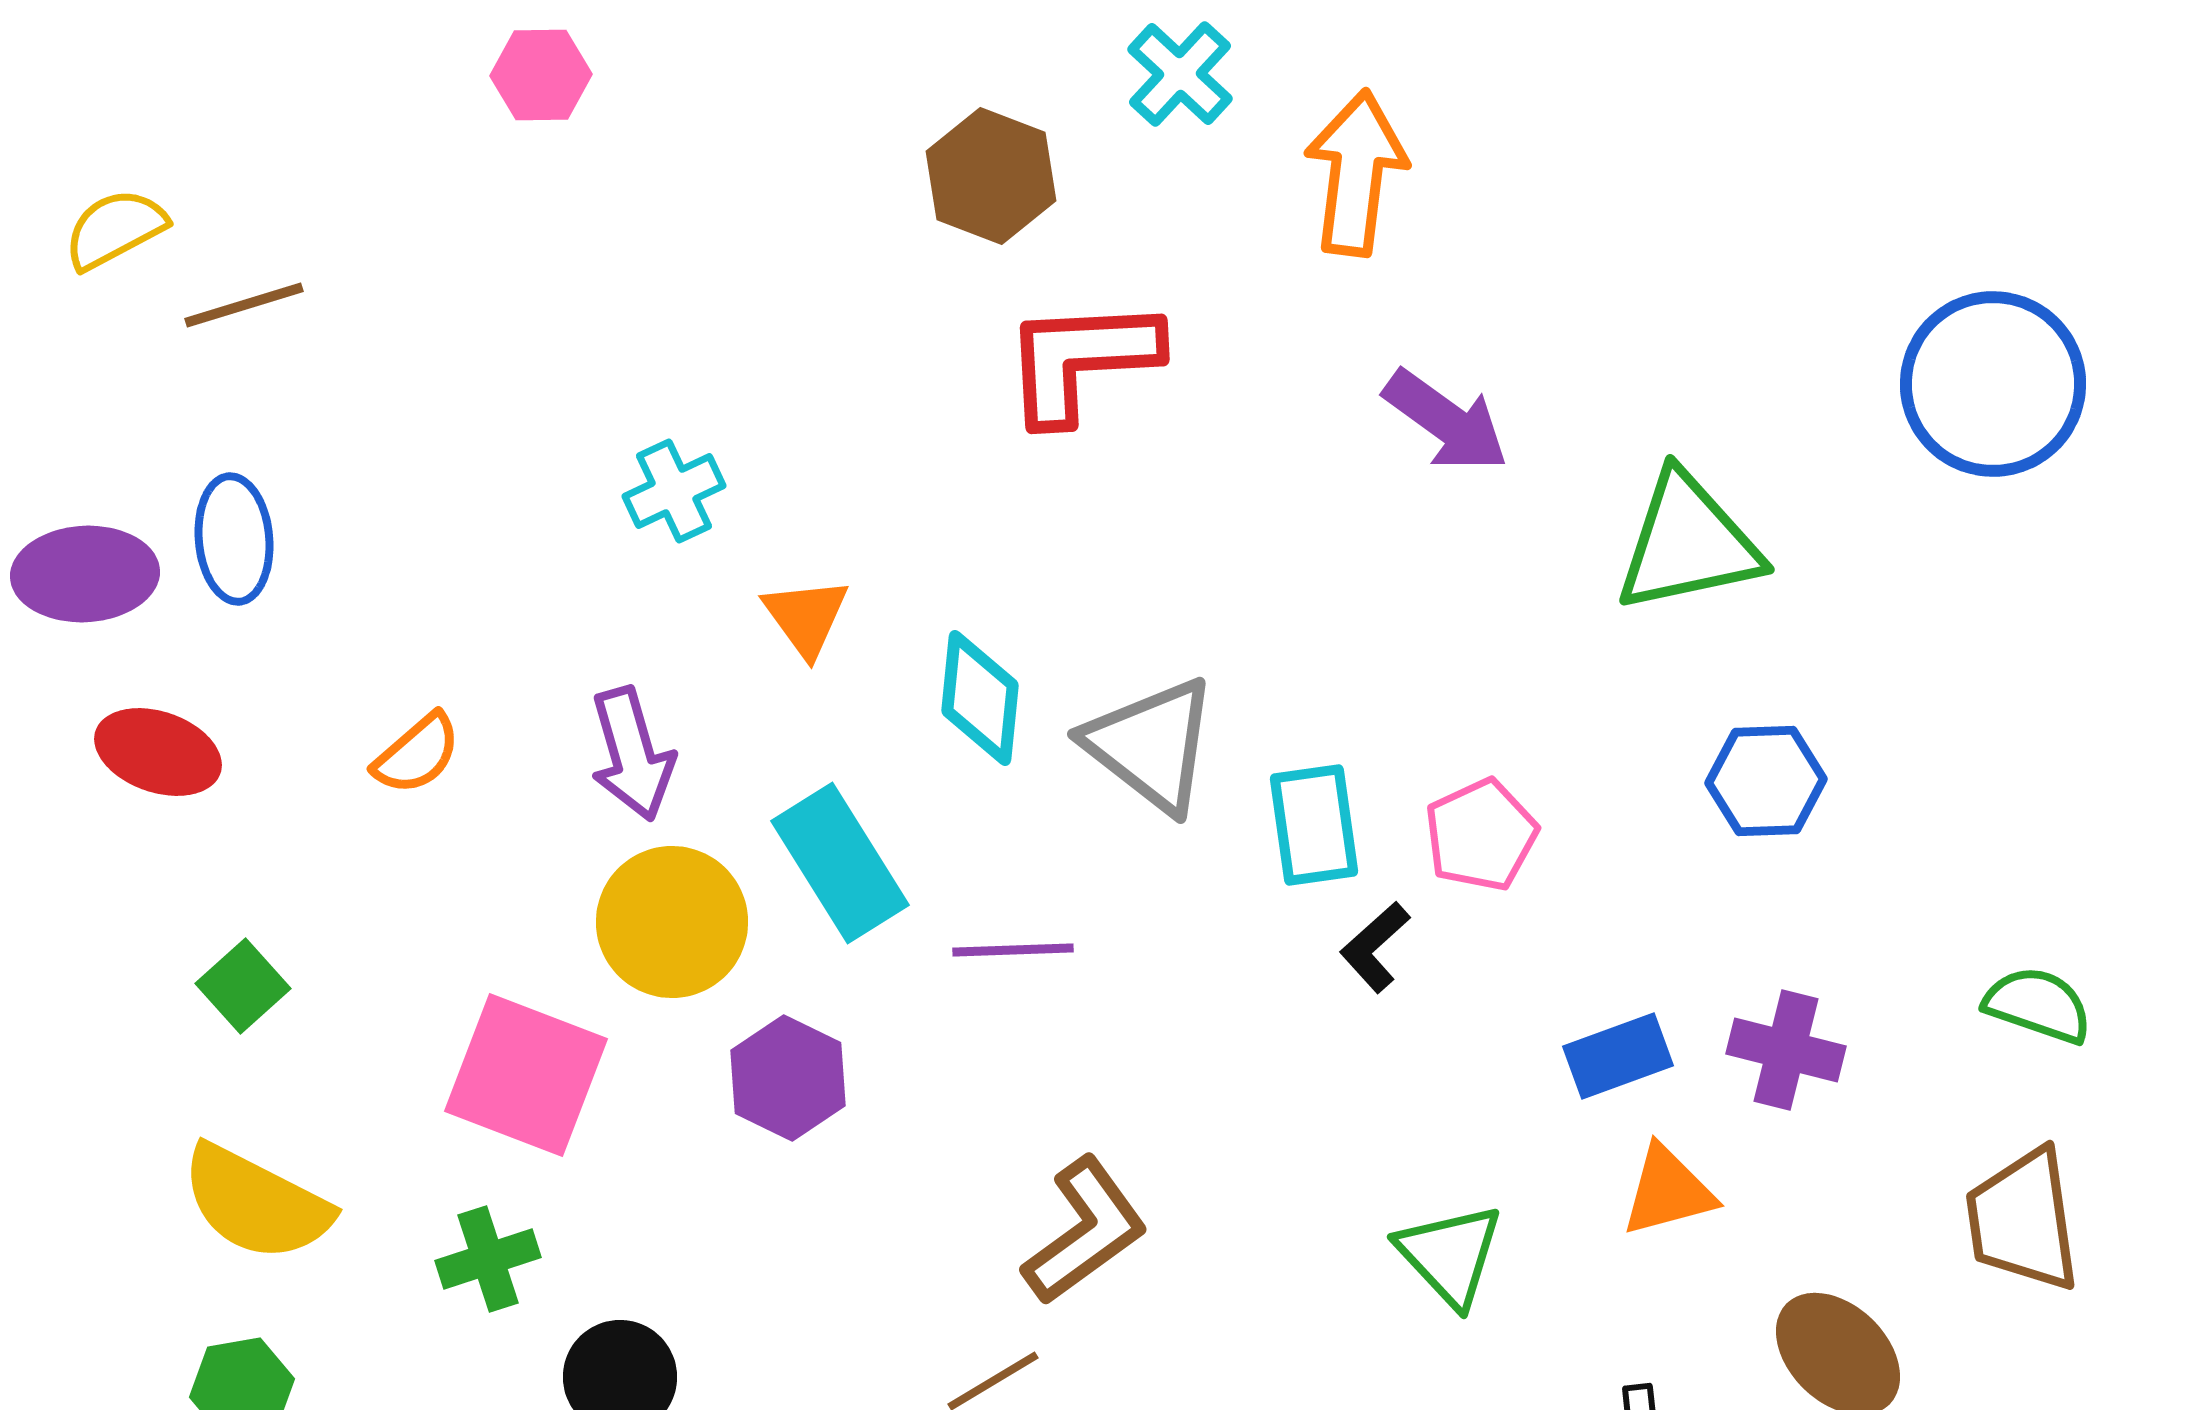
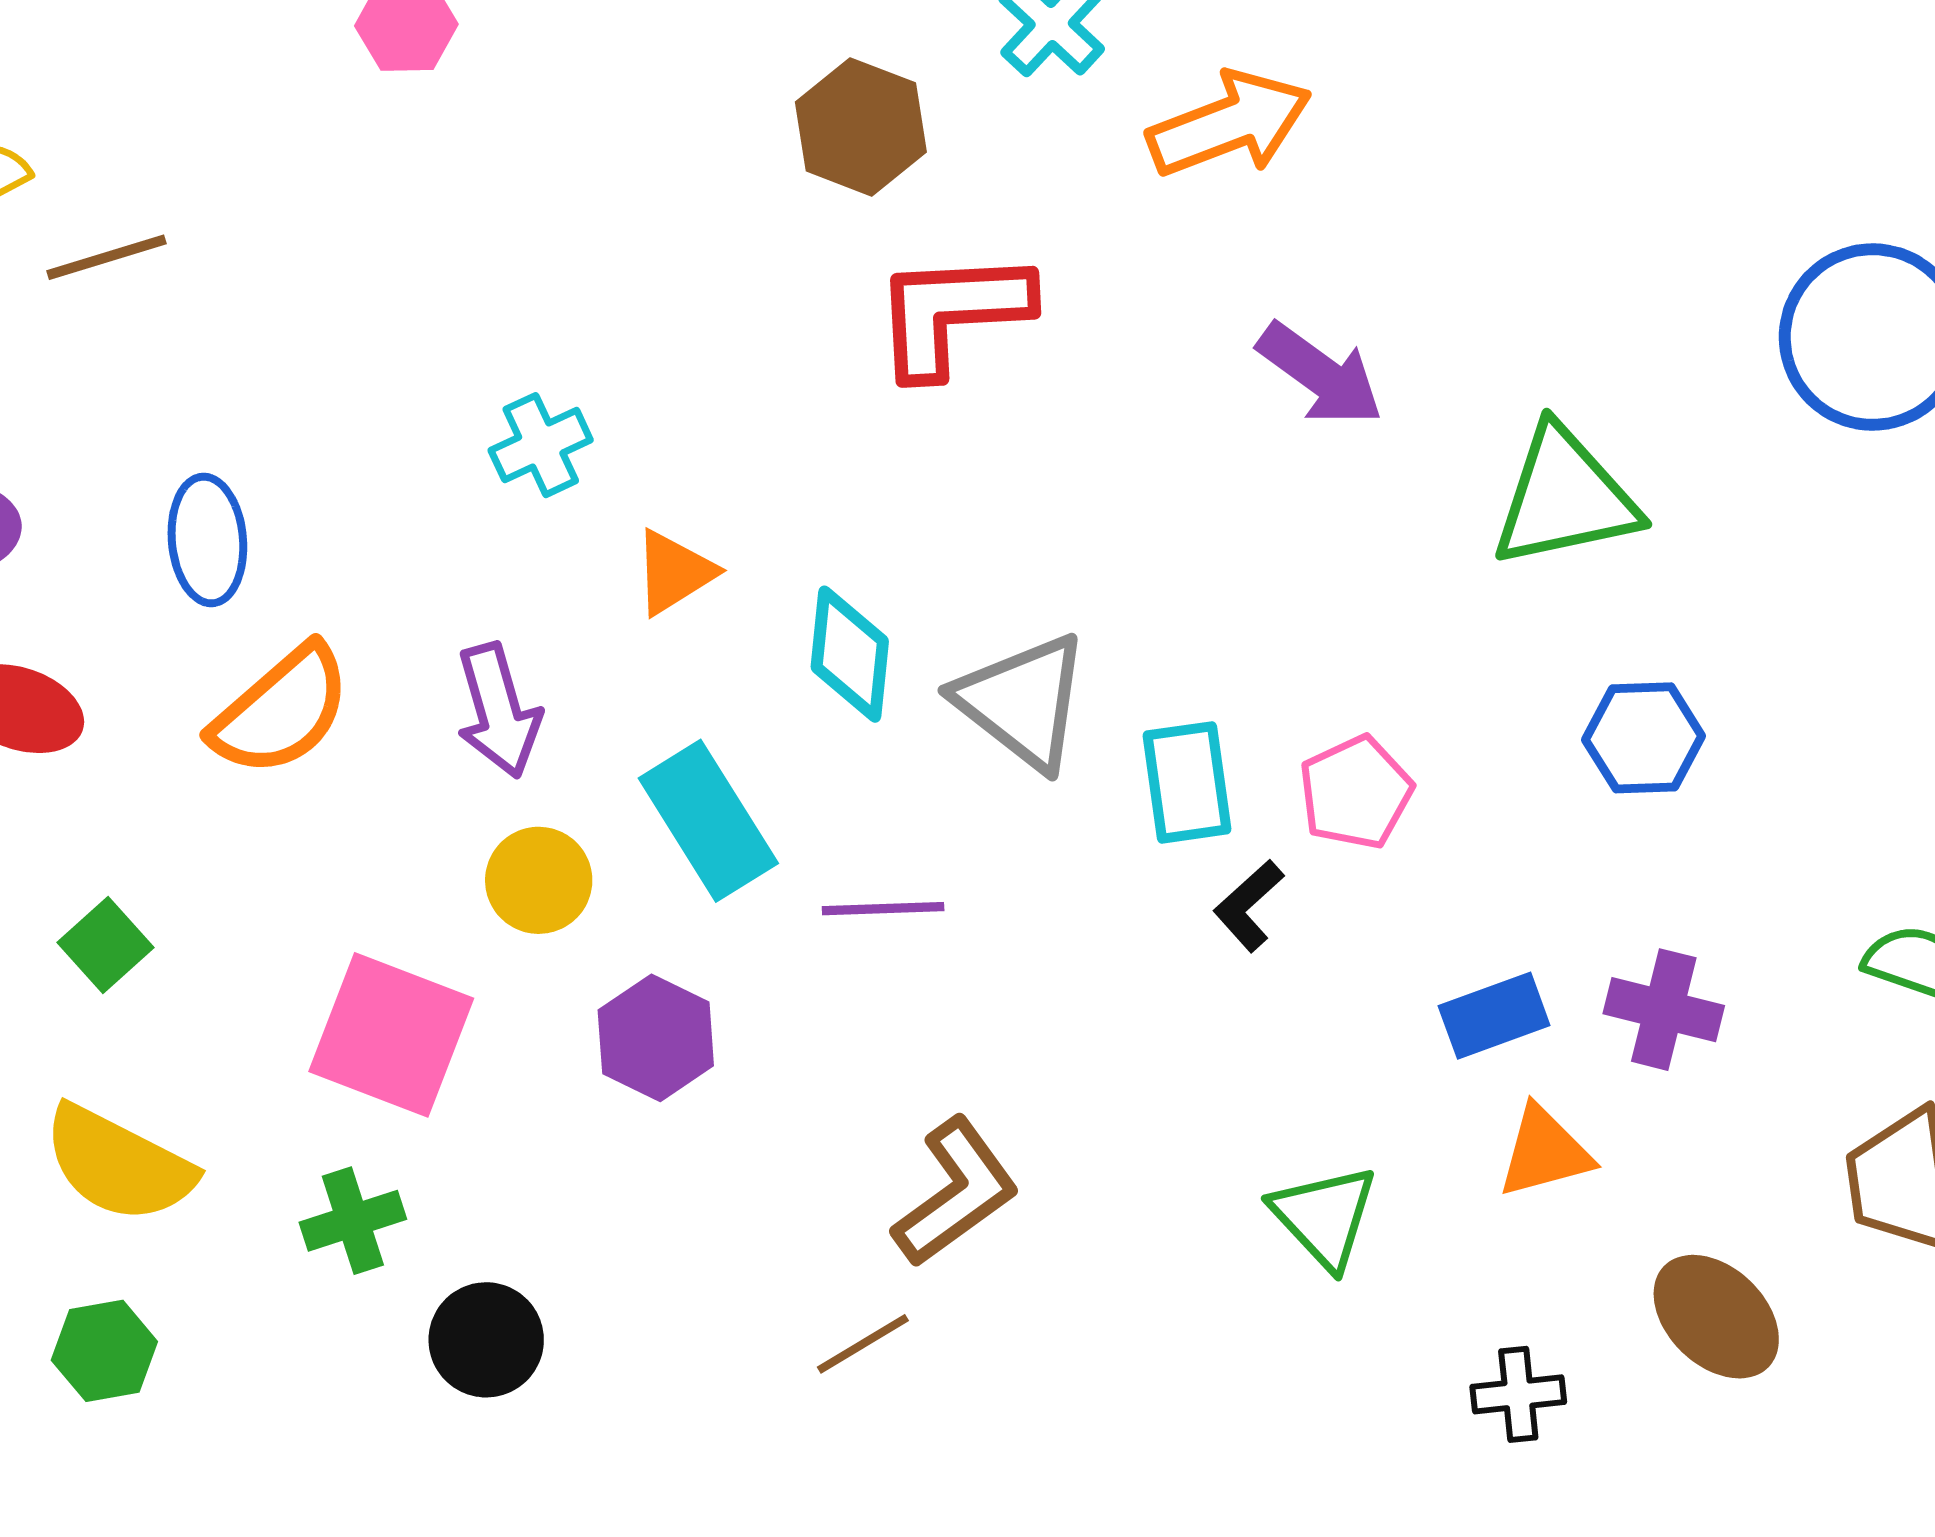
orange arrow: (1356, 173) -> (1229, 124), turned 62
blue ellipse: (234, 539) -> (207, 540), moved
orange triangle: (806, 617) -> (674, 572), turned 34
orange semicircle: (417, 754) -> (281, 711), size x1.6
yellow circle: (672, 922) -> (539, 880), size x0.7

